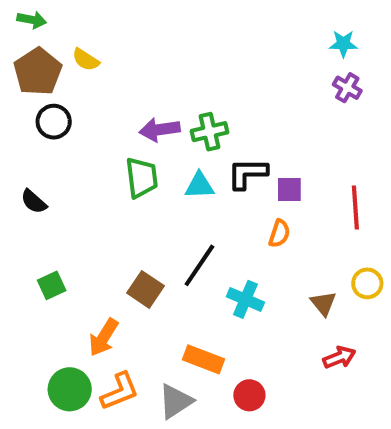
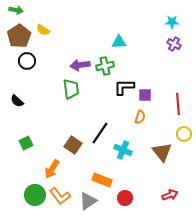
cyan triangle: (199, 186) -> (119, 42), moved
yellow circle: (367, 283) -> (184, 134), moved
brown triangle: (323, 303) -> (162, 152), size x1.5
red arrow: (339, 357) -> (170, 195), moved
orange L-shape: (120, 391) -> (60, 196), turned 75

